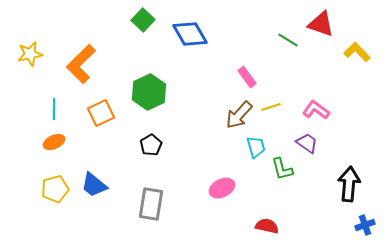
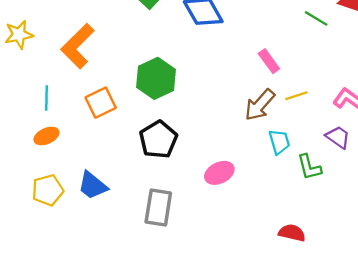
black pentagon: (151, 145) -> (158, 139), size x1.5
pink ellipse: (222, 188) -> (219, 173), moved

